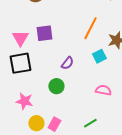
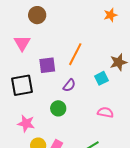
orange line: (90, 28) -> (75, 54), moved
purple square: (44, 33) -> (47, 65), moved
pink triangle: (20, 38) -> (22, 43), moved

